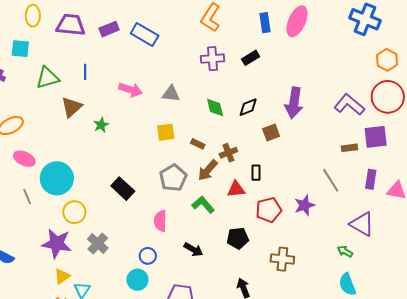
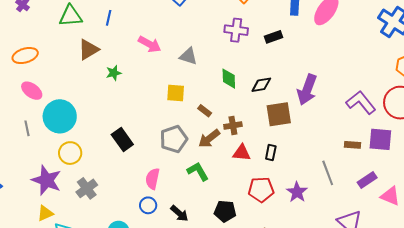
brown square: (271, 133) -> (279, 114), size x1.5
black rectangle: (256, 173) -> (271, 153), moved
purple rectangle: (371, 179) -> (367, 180), turned 36
red triangle: (236, 189) -> (242, 153), moved
purple star: (304, 205) -> (297, 192), turned -30
blue circle: (148, 256) -> (148, 205), moved

